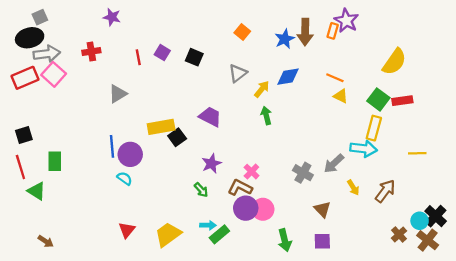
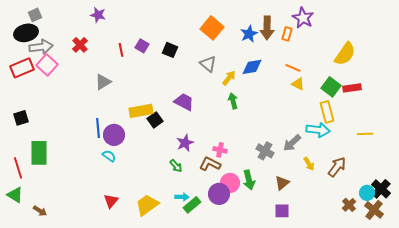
orange rectangle: (333, 31) -> (287, 34), moved
orange square: (242, 32) -> (212, 28), size x1.6
red cross: (91, 51) -> (80, 45), turned -35
gray triangle: (238, 73) -> (208, 64), turned -42
yellow rectangle: (374, 128) -> (327, 112), turned -30
green rectangle: (55, 161) -> (39, 153), moved, size x1.4
red line: (20, 167) -> (18, 168), moved
pink cross: (251, 172) -> (220, 150), turned -32
green triangle: (36, 191) -> (15, 195), moved
purple circle: (246, 208) -> (219, 194), moved
brown triangle: (322, 209) -> (282, 183), turned 35
green arrow: (285, 240) -> (249, 180), moved

